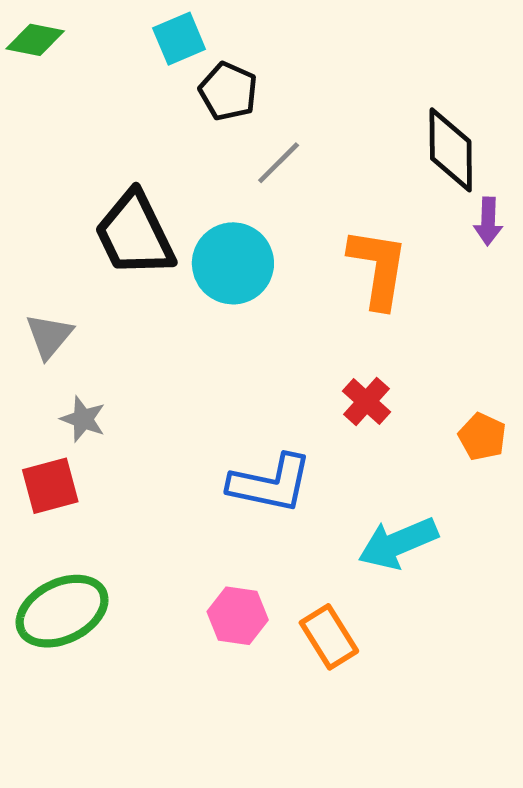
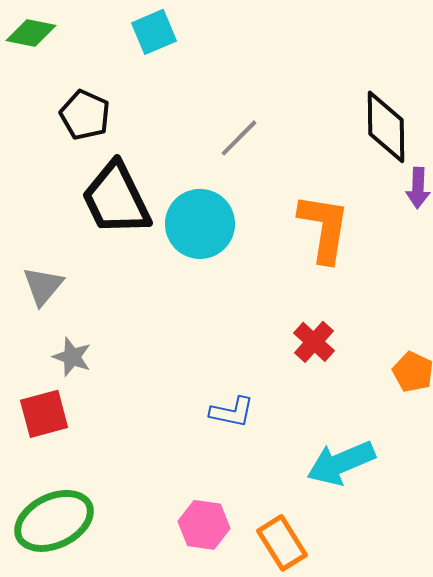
black pentagon: (228, 91) -> (85, 115), moved
blue L-shape: (270, 484) -> (232, 412), size x0.6

